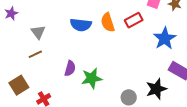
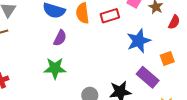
purple semicircle: (70, 68) -> (60, 38), moved

